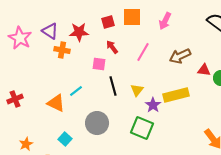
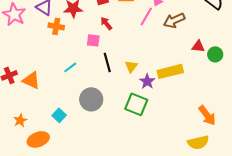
pink line: (143, 52) -> (146, 16), moved
brown arrow: (180, 56) -> (174, 20), moved
orange triangle: (56, 103) -> (31, 80), moved

